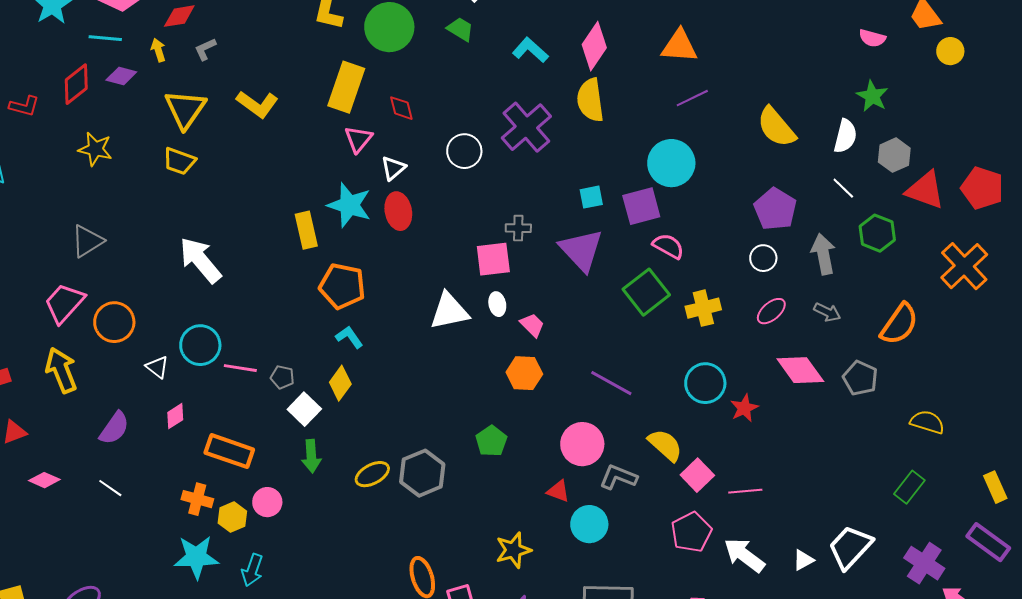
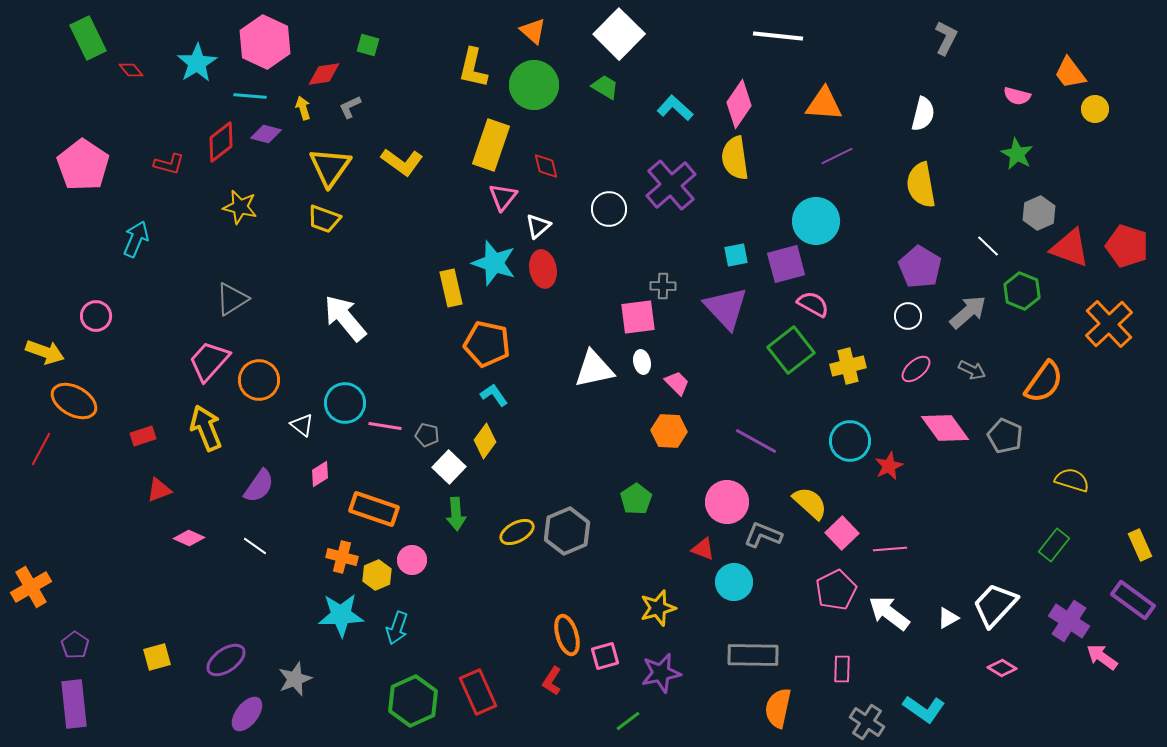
yellow semicircle: (776, 127) -> (921, 185), turned 30
white semicircle: (845, 136) -> (923, 114), moved
gray arrow: (823, 254) -> (968, 312), turned 60

